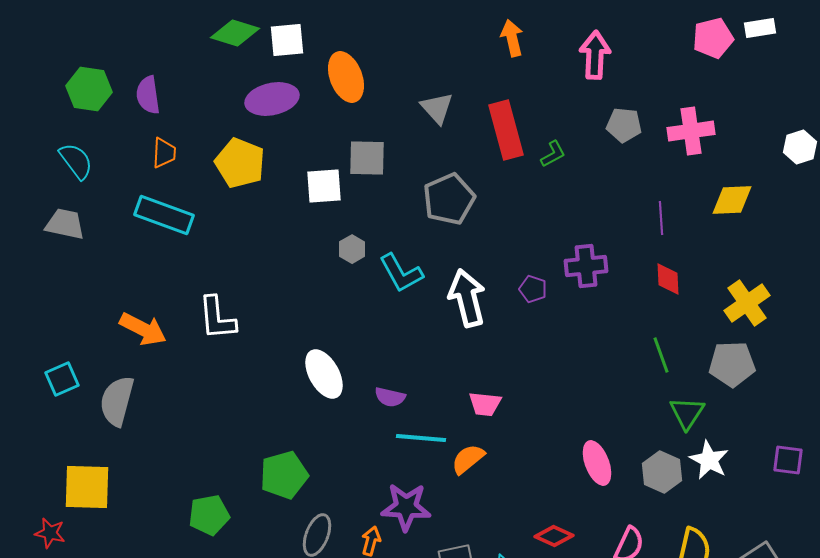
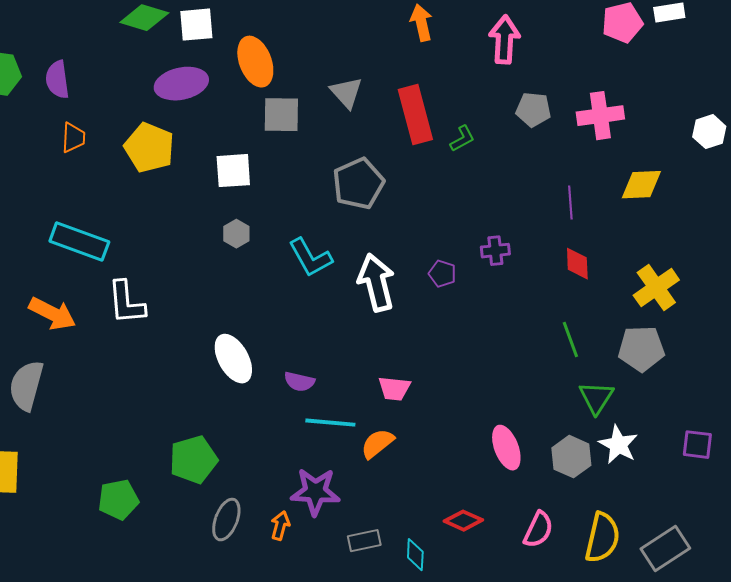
gray square: (367, 158) -> (281, 115), moved
cyan rectangle: (164, 215) -> (79, 242), moved
gray hexagon: (352, 249) -> (236, 234), moved
purple cross: (586, 266) -> (495, 251), size x0.7

